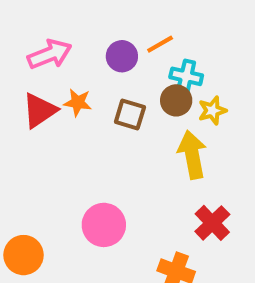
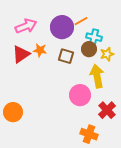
purple circle: (122, 56) -> (62, 27), size x1.5
pink circle: (104, 225) -> (80, 95), moved
orange circle: (24, 255) -> (13, 112), moved

